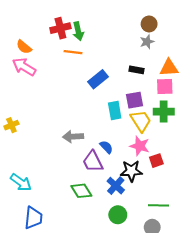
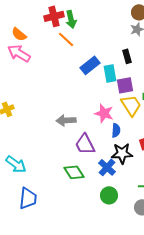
orange line: (73, 52) -> (66, 39), turned 36
black rectangle: (137, 70) -> (127, 56), turned 64
cyan rectangle: (115, 111) -> (110, 73), moved
pink star: (140, 146) -> (104, 113), moved
blue semicircle: (106, 147) -> (116, 130), moved, turned 48

